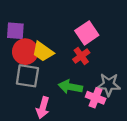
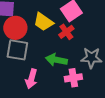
yellow trapezoid: (43, 52) -> (43, 22), moved
pink cross: (96, 98) -> (73, 78), moved, turned -30

